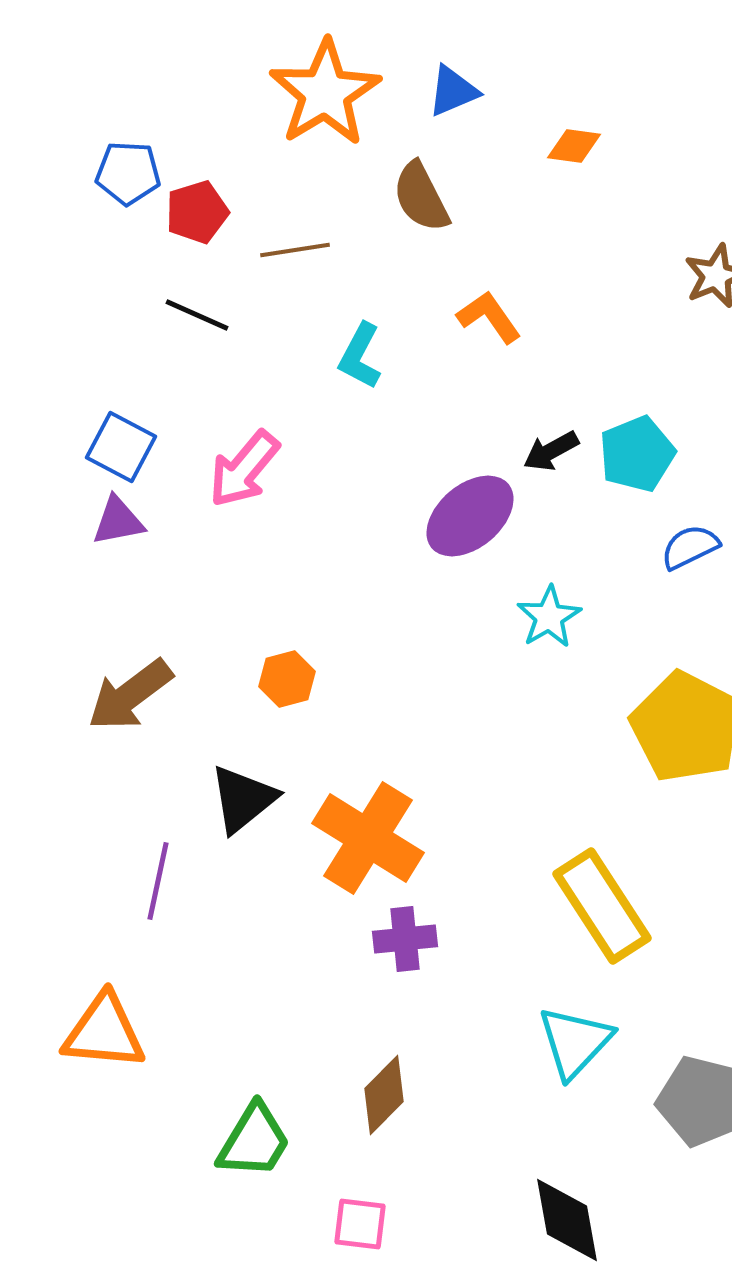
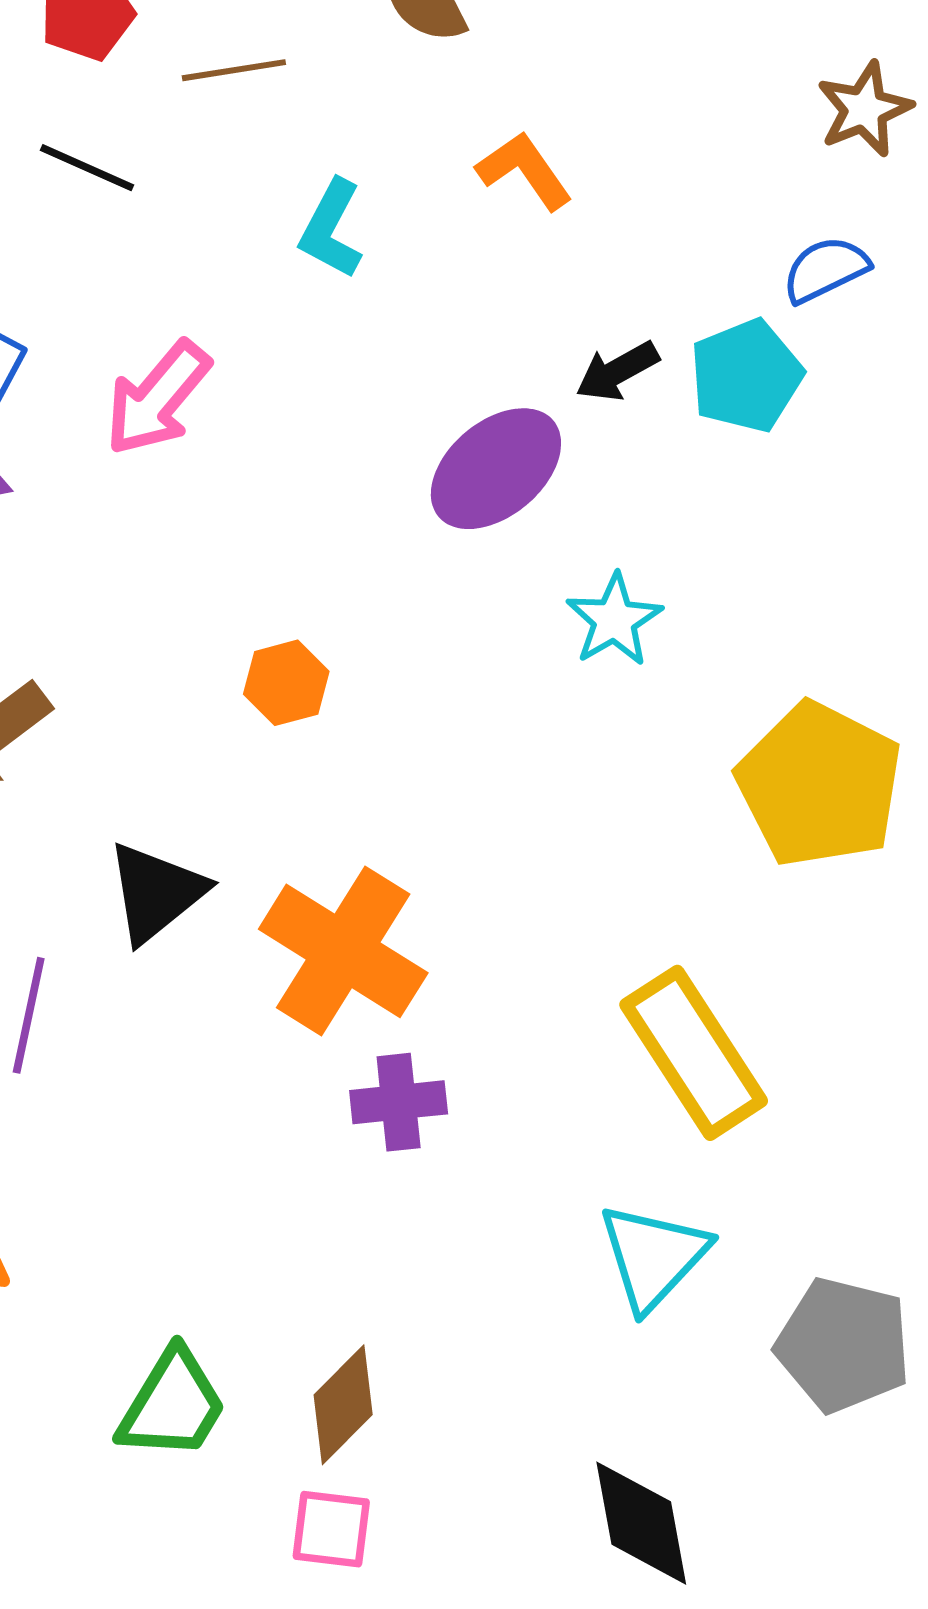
blue semicircle: (690, 547) -> (825, 269), moved
orange hexagon: (287, 679) -> (286, 683), moved
brown diamond: (384, 1095) -> (343, 1405), moved

